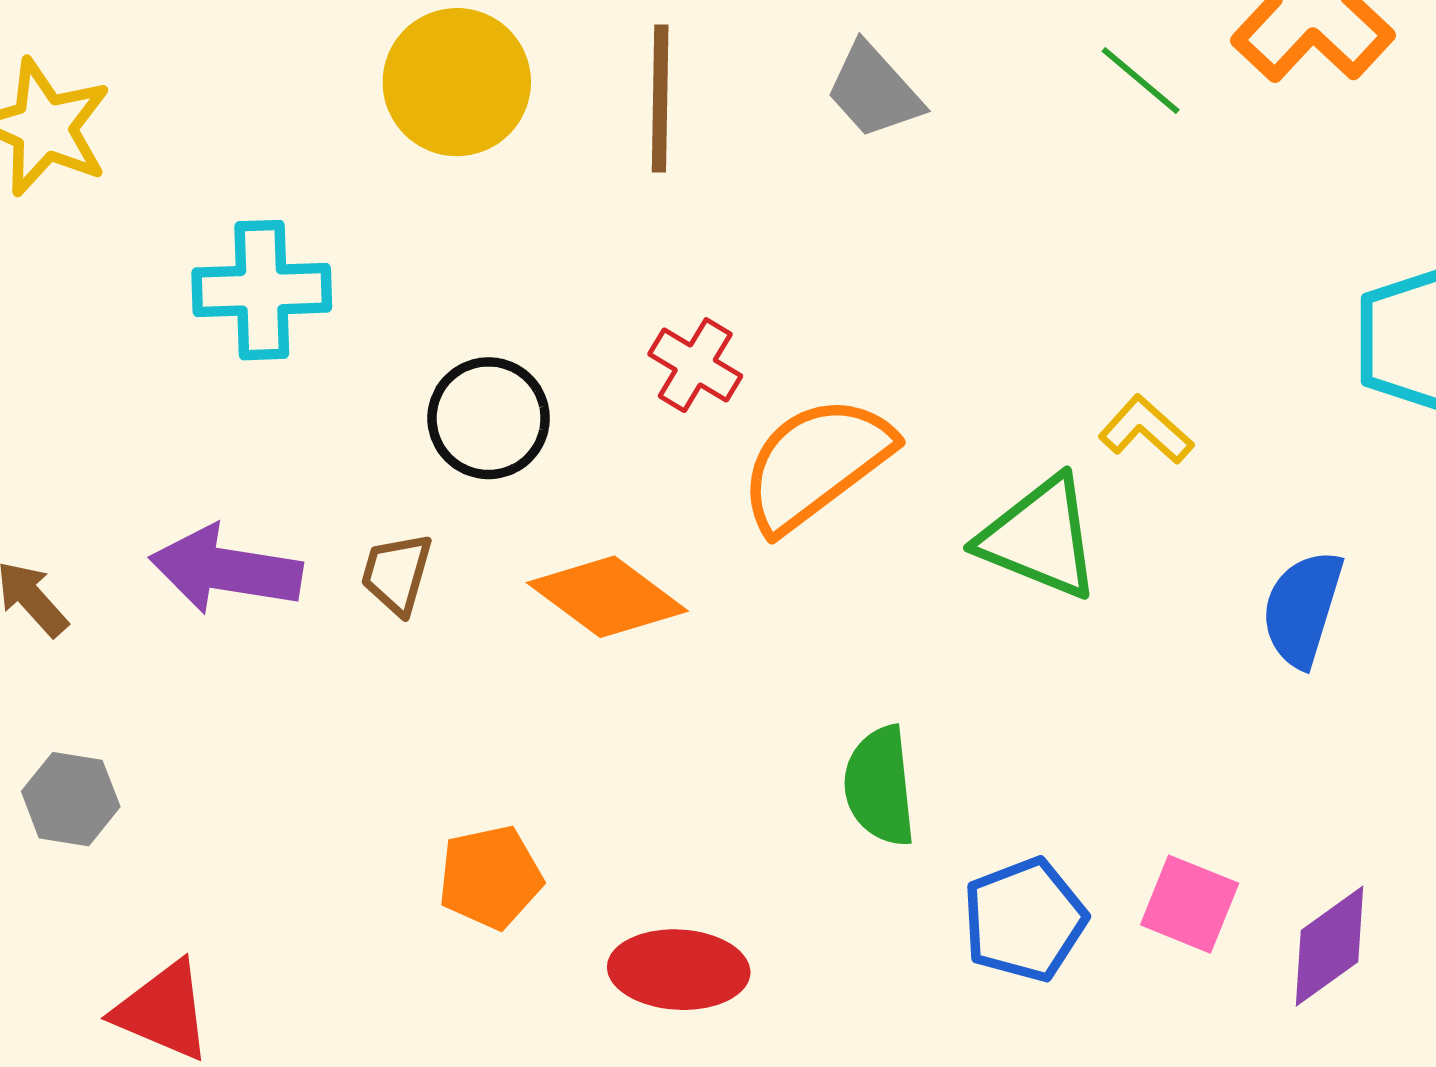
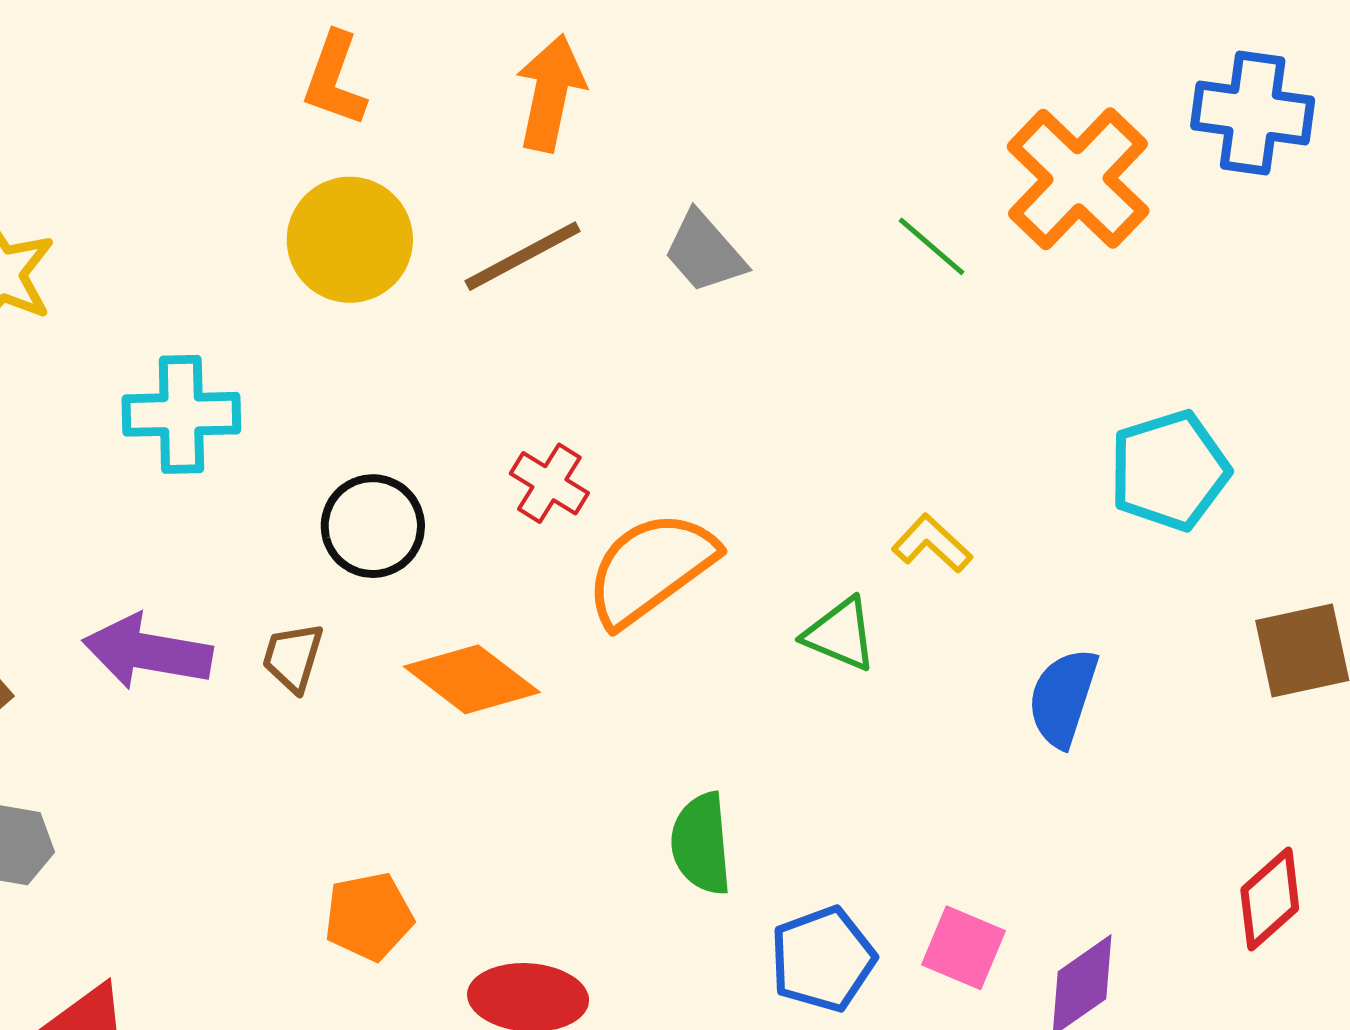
brown line: (660, 99) -> (523, 256), turned 60
green triangle: (1040, 538) -> (840, 634), size x0.7

